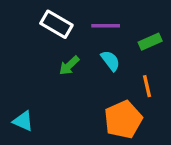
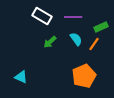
orange line: (147, 86) -> (94, 44), moved, turned 48

